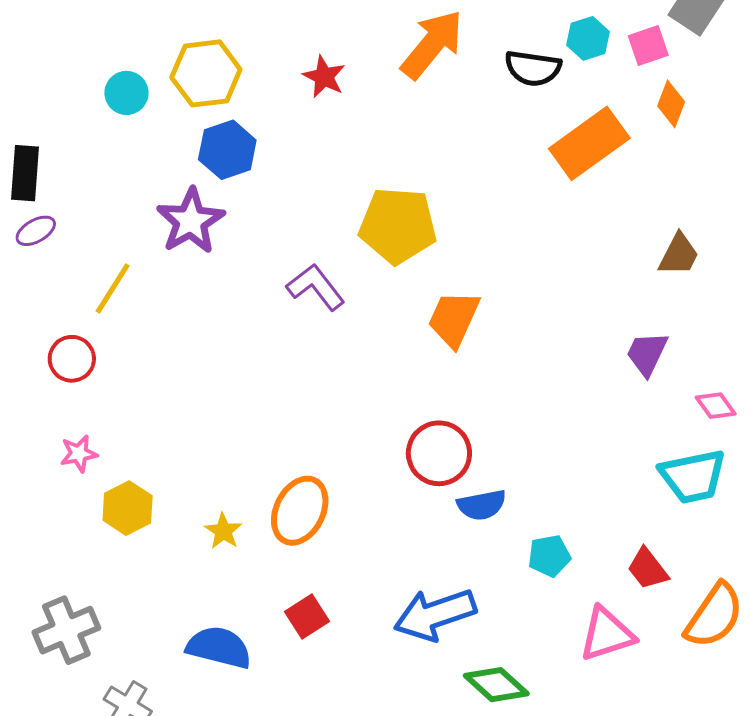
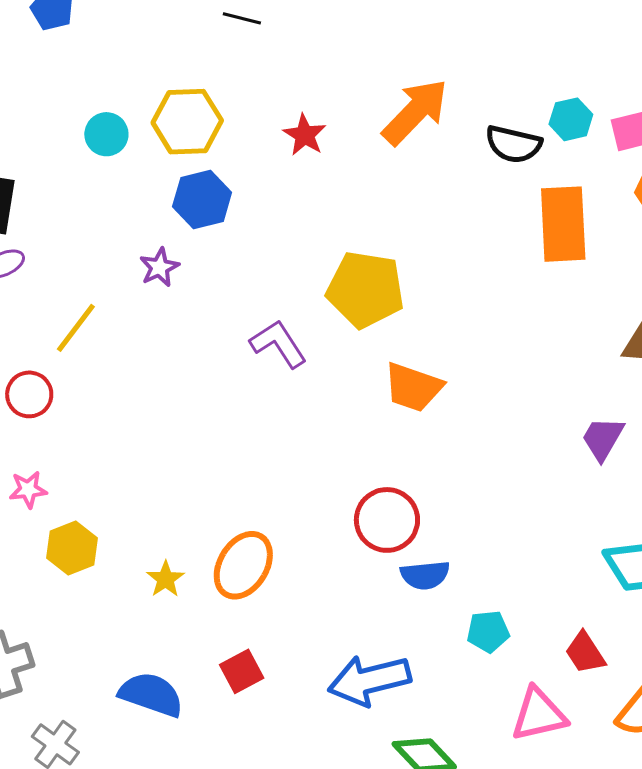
orange rectangle: (589, 143) -> (563, 224), turned -62
purple star: (191, 221) -> (159, 267), size x0.6
orange trapezoid: (454, 319) -> (413, 387), turned -100

